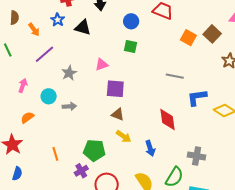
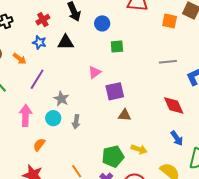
blue circle: (131, 21) -> (102, 23), moved
gray star: (69, 73) -> (61, 99), moved
pink arrow: (23, 86) -> (25, 115), size x1.5
gray arrow: (69, 106) -> (76, 122), turned 120
yellow arrow: (124, 136) -> (139, 149), moved
blue arrow: (150, 148) -> (177, 138), moved

